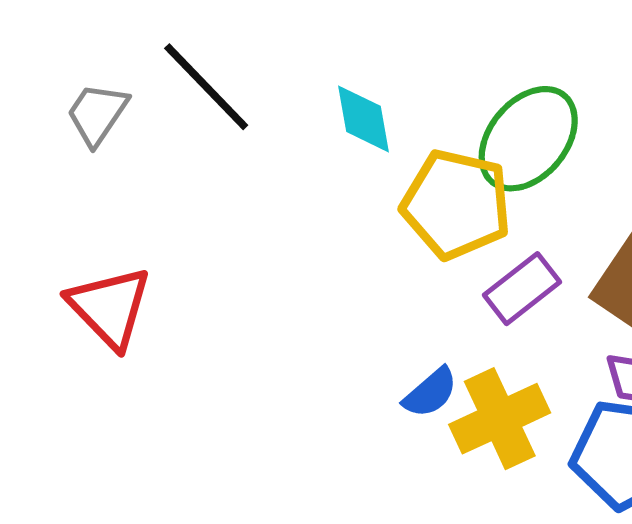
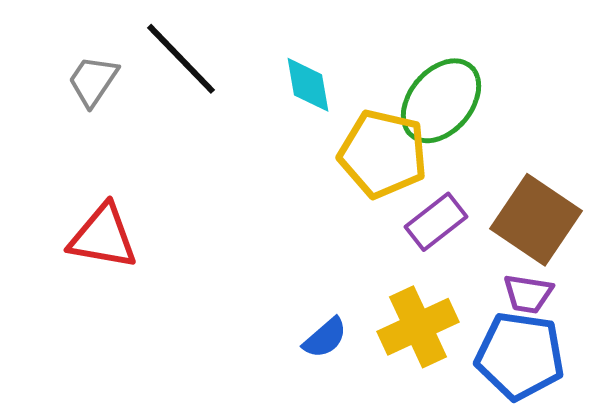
red triangle: (110, 307) -> (103, 237), turned -36
blue semicircle: (430, 393) -> (325, 338), moved

